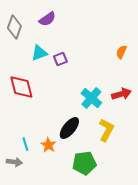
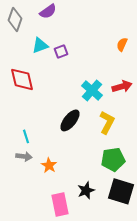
orange star: (48, 145) -> (49, 165), moved
gray arrow: (14, 162) -> (24, 156), moved
green pentagon: (84, 163) -> (113, 159), moved

